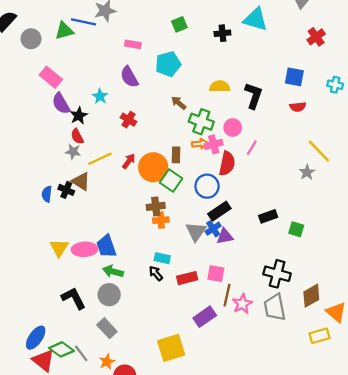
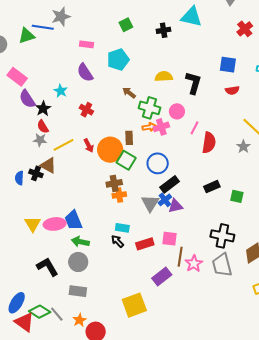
red arrow: (129, 161) -> (89, 146), turned 120
red semicircle: (227, 164) -> (209, 143), moved
gray rectangle: (107, 328) -> (78, 291), turned -36

